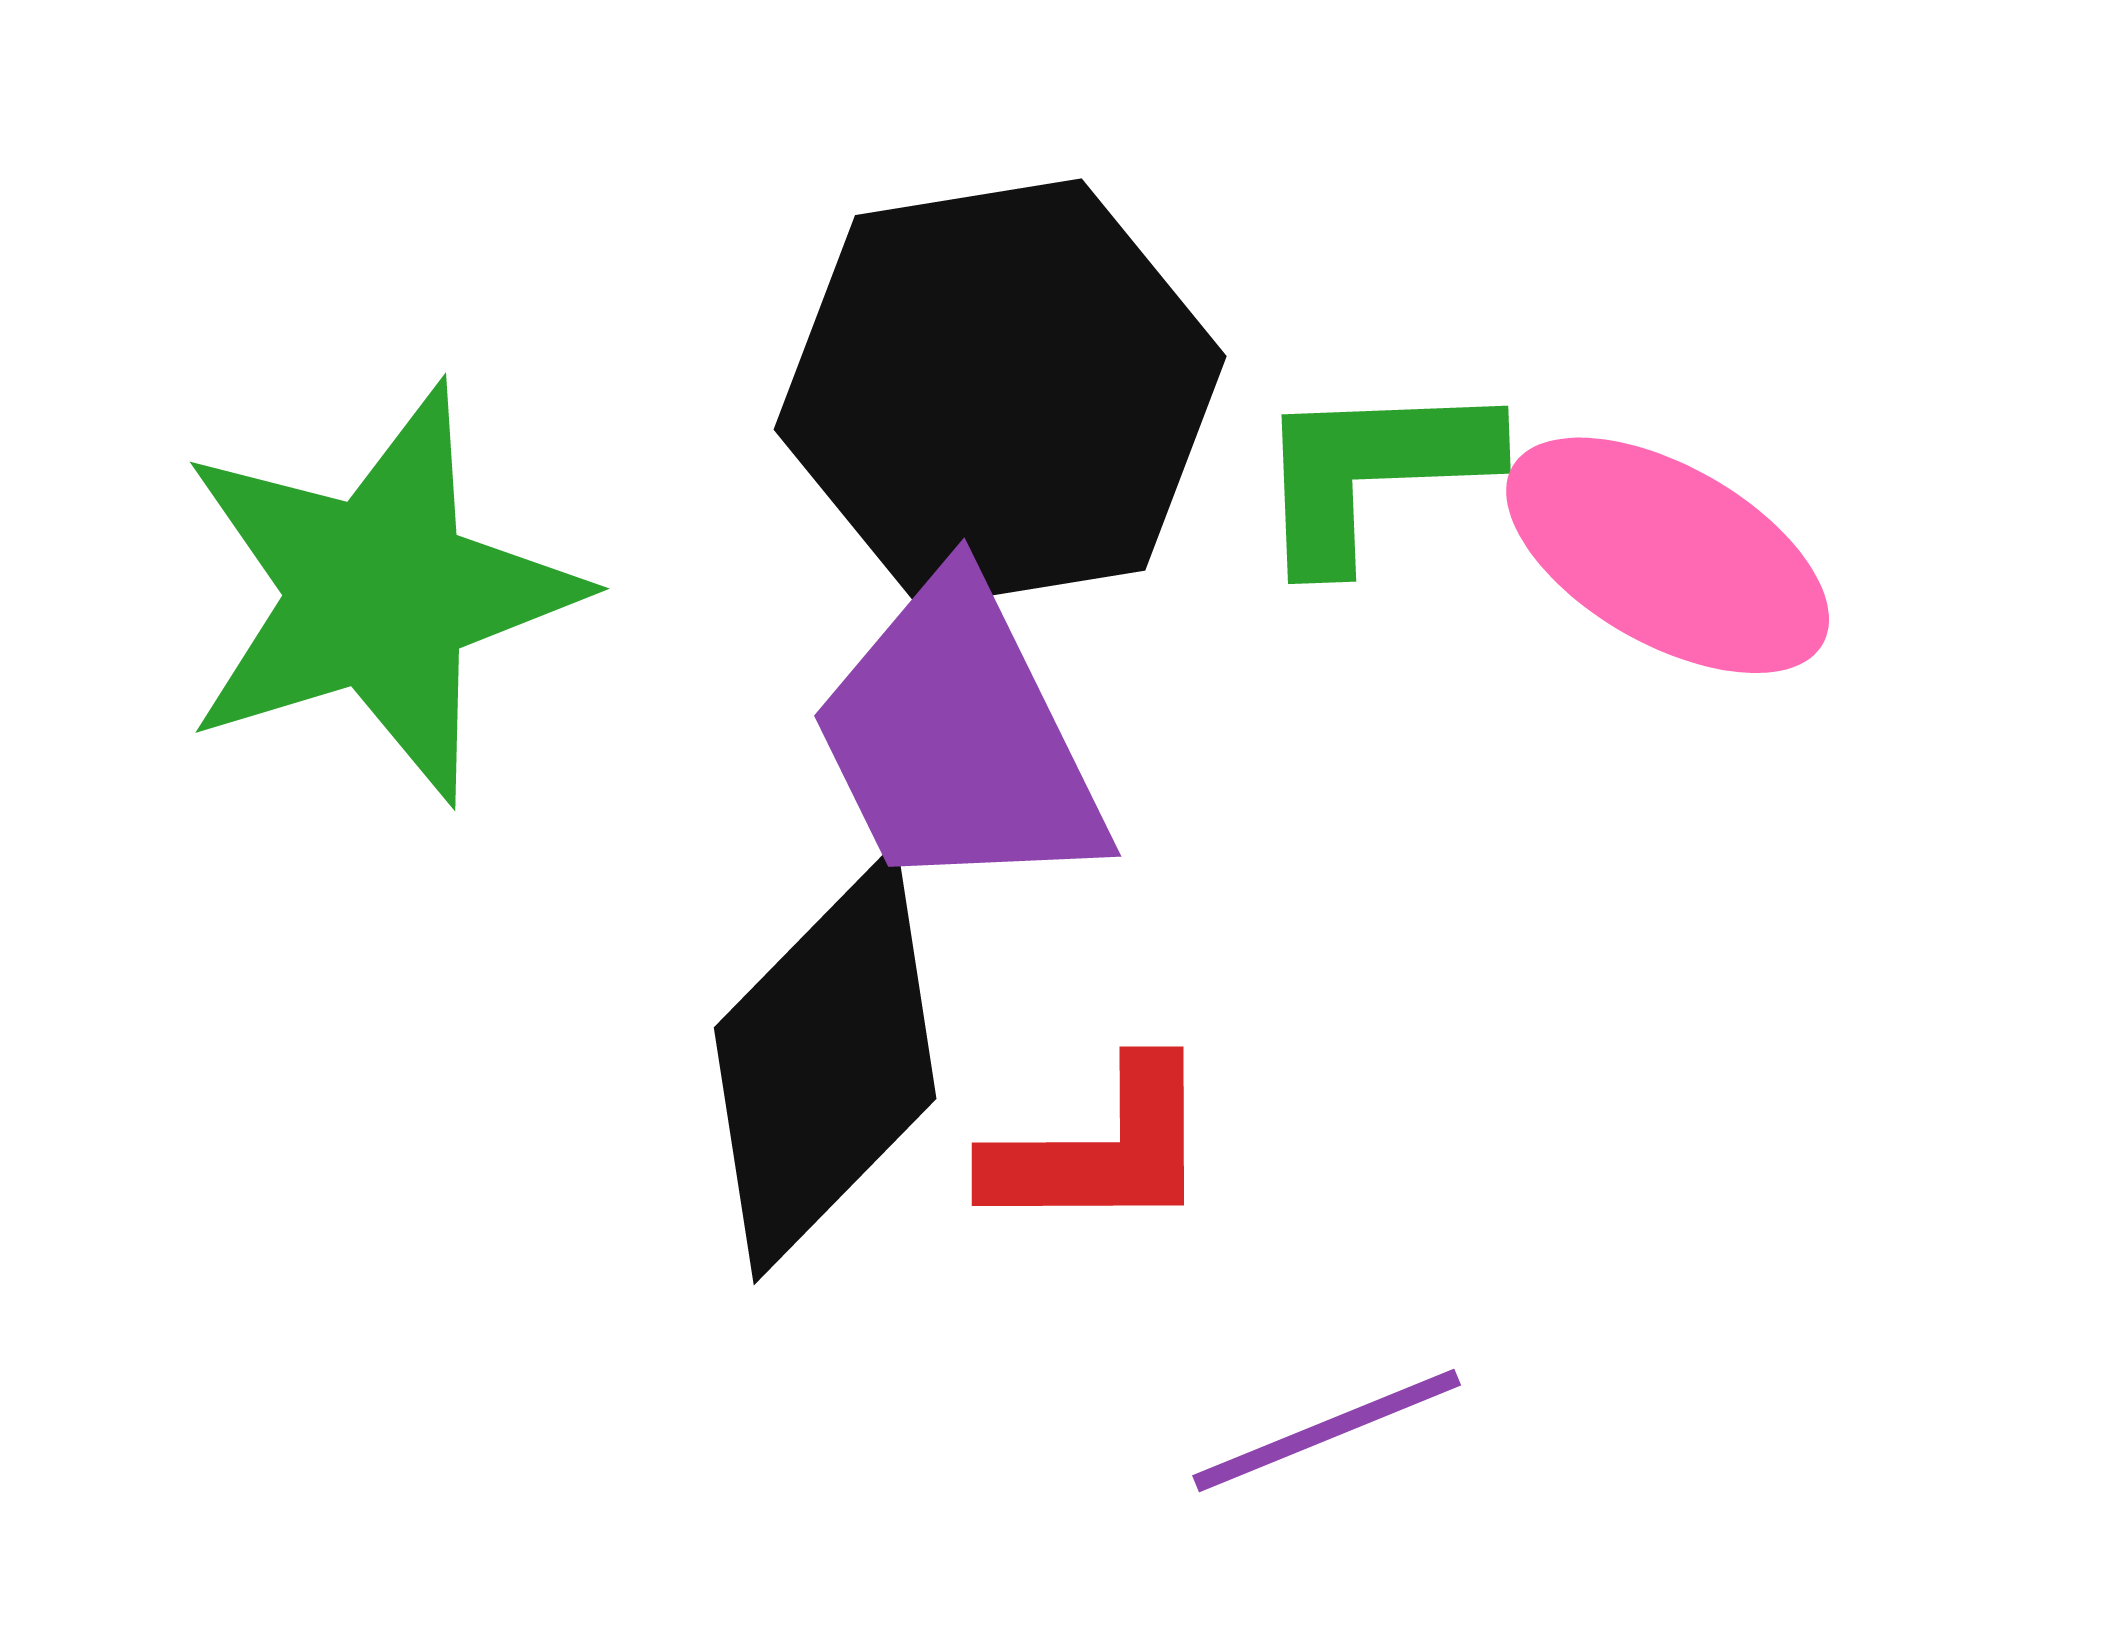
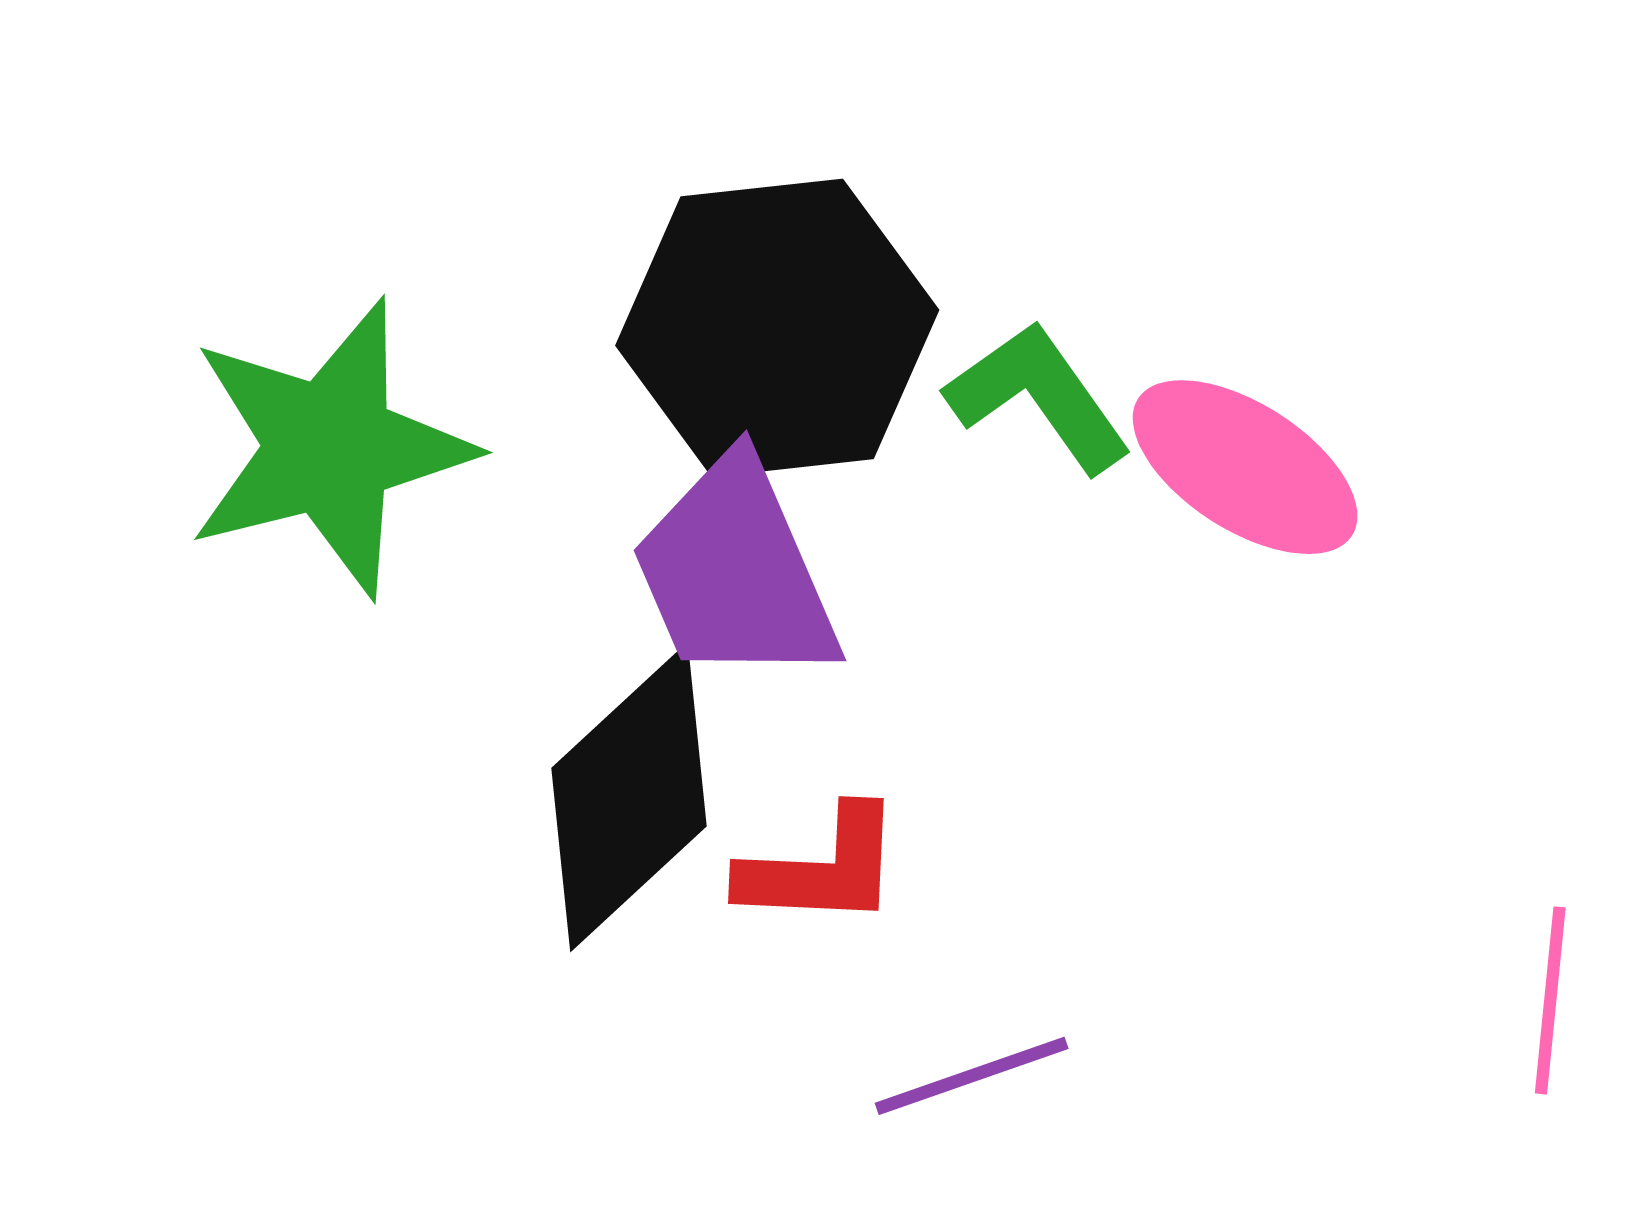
green L-shape: (1373, 471) -> (1039, 397), turned 54

